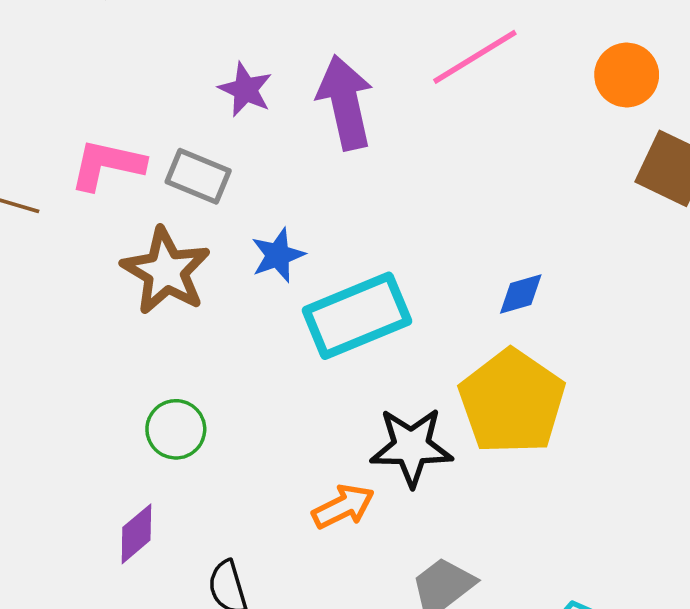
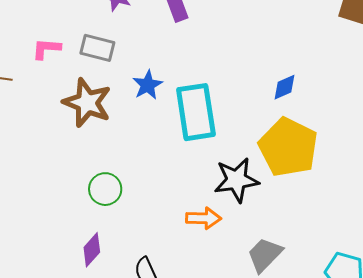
pink L-shape: (107, 165) -> (46, 49), size x0.7
cyan rectangle: (357, 316) -> (196, 112), turned -68
orange arrow: (343, 507) -> (204, 218), turned 36

